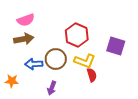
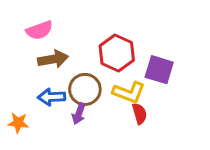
brown arrow: (24, 39) -> (53, 59), moved
purple square: (116, 46) -> (159, 70), moved
purple arrow: (52, 88) -> (79, 114), moved

